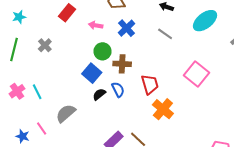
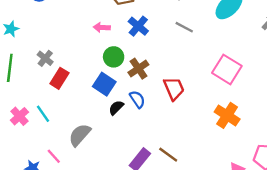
red rectangle: (67, 13) -> (59, 78), moved
brown cross: (122, 64) -> (138, 69), turned -30
orange cross: (163, 109) -> (227, 115), moved

